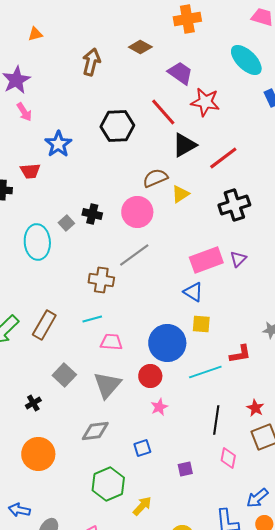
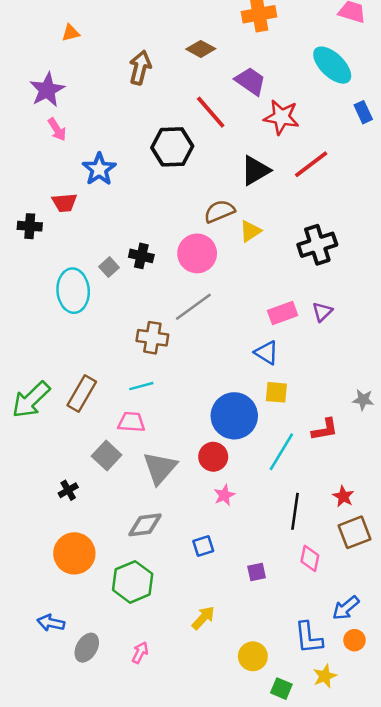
red line: (163, 112) -> (211, 112), moved
red line: (223, 158) -> (311, 164), moved
pink rectangle: (206, 260) -> (283, 313), size x0.7
pink trapezoid: (111, 342) -> (131, 422), moved
cyan line: (205, 372) -> (281, 452), turned -40
green hexagon: (108, 484) -> (133, 582), moved

